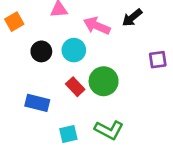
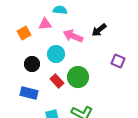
orange square: (14, 22) -> (24, 33), moved
black circle: (41, 51) -> (32, 64), moved
purple square: (158, 60) -> (118, 61), turned 32

